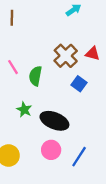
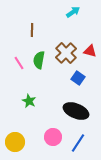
brown line: (12, 18) -> (32, 30), moved
green semicircle: (35, 76) -> (39, 60), moved
black ellipse: (54, 121) -> (76, 111), moved

